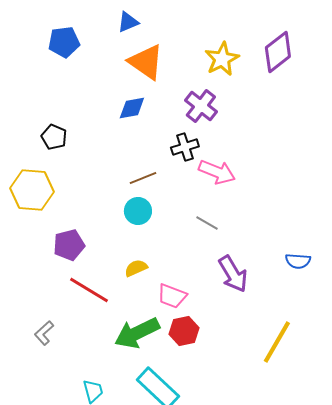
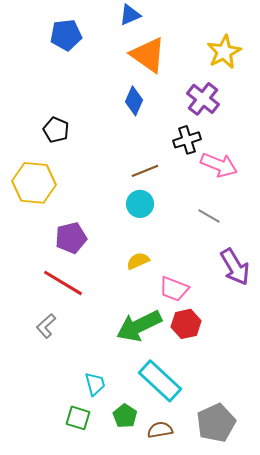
blue diamond: (132, 108) -> (134, 101), turned -56
red line: (89, 290) -> (63, 283), moved

